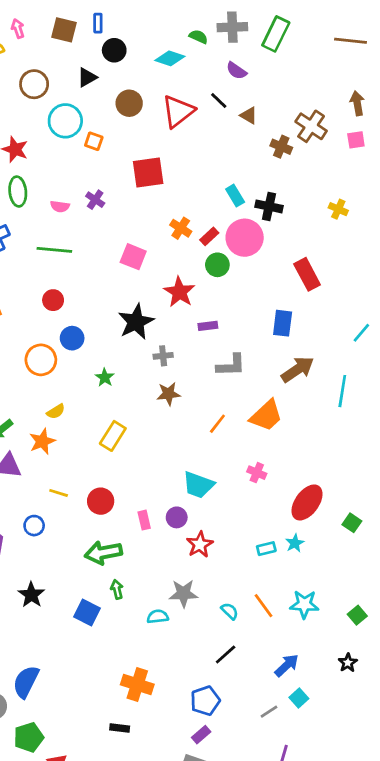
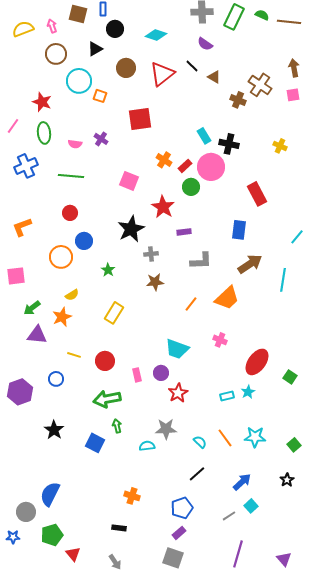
pink arrow: (18, 29) -> (52, 26), moved
green semicircle: (198, 37) -> (262, 15), moved
orange cross: (137, 684) -> (132, 496), size x0.7

